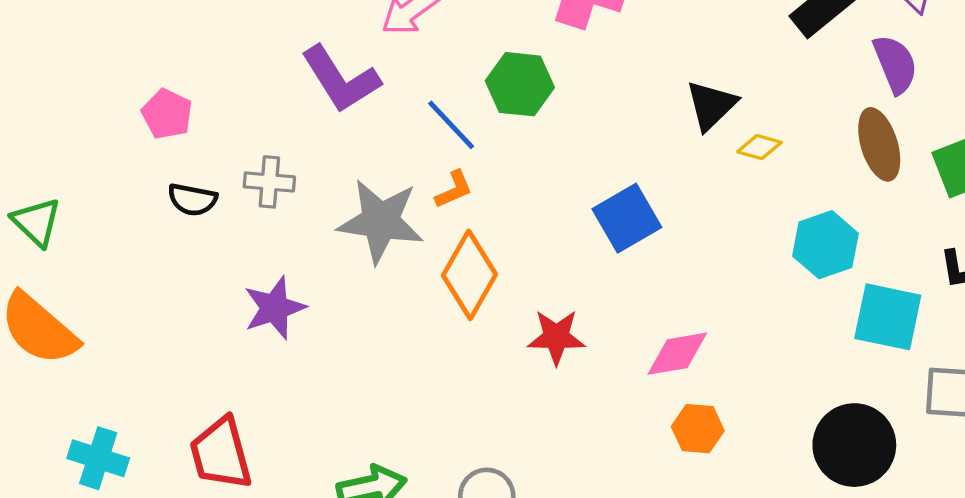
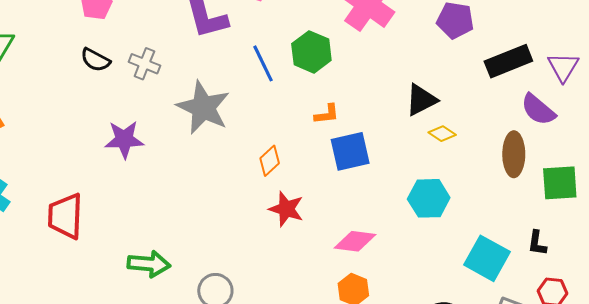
purple semicircle: (895, 64) -> (538, 110), turned 135
orange L-shape: (454, 189) -> (327, 114), moved
cyan hexagon: (825, 245) -> (429, 198), moved
orange diamond: (469, 275) -> (270, 161), moved, size x0.6

